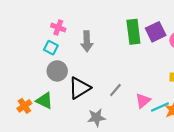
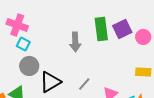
pink cross: (58, 28) -> (17, 25), moved, size x1.5
gray arrow: (87, 41) -> (75, 42), moved

